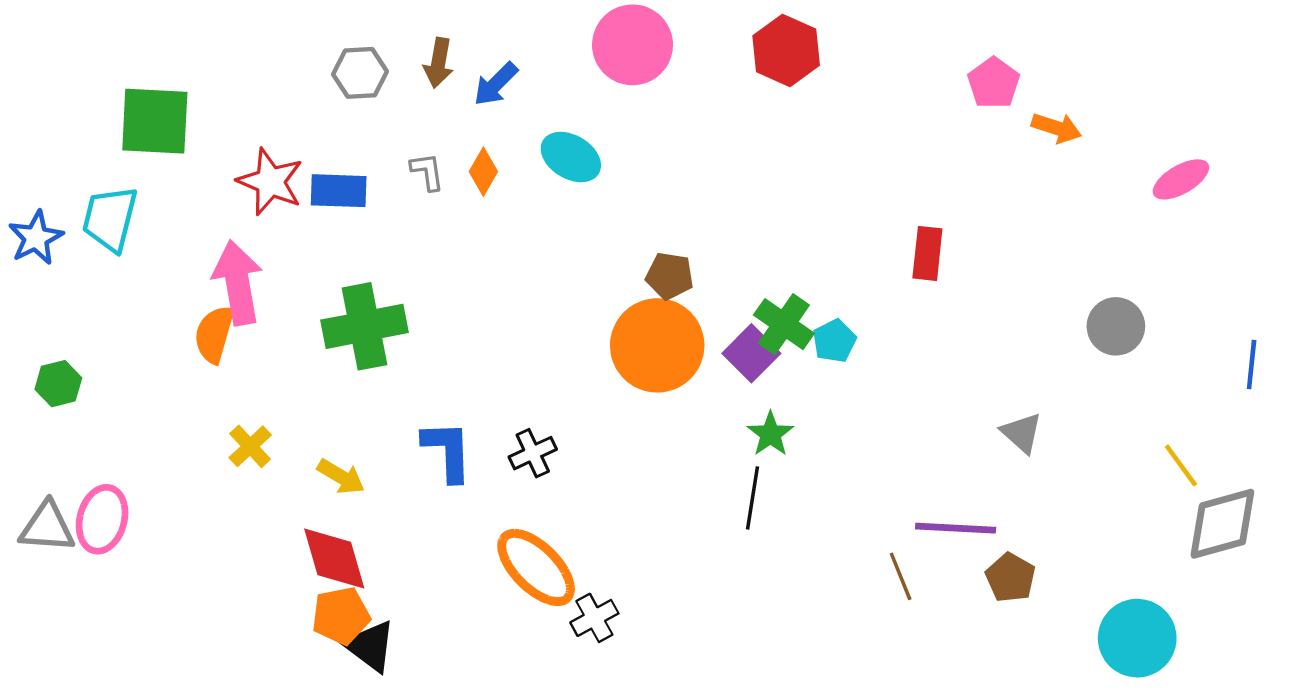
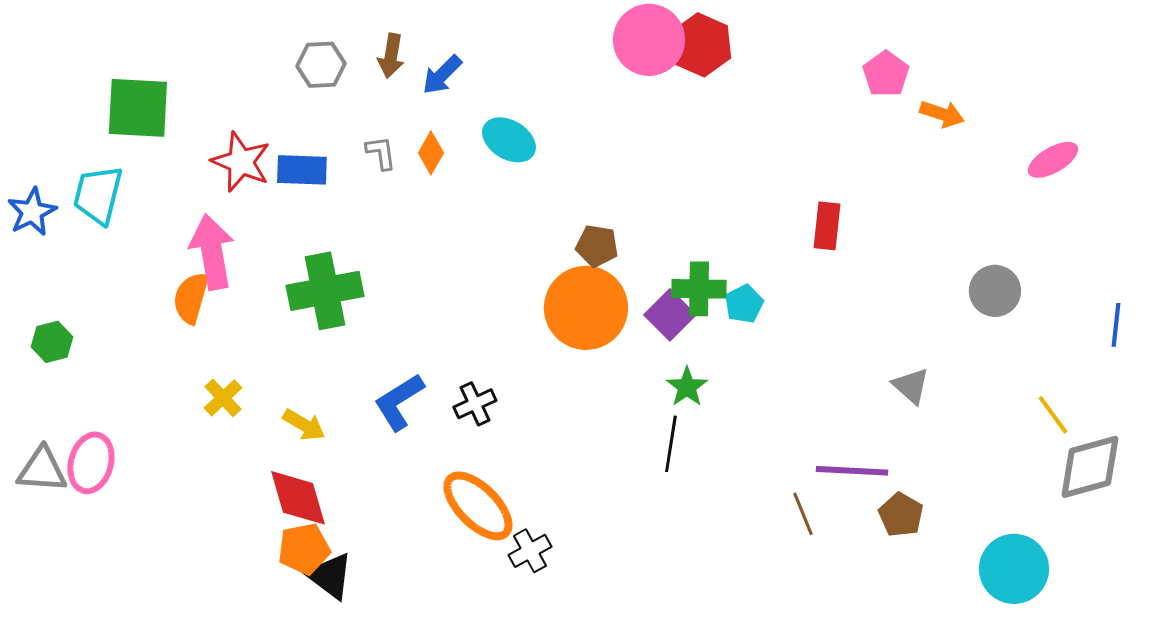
pink circle: (633, 45) -> (649, 40), moved
green cross: (784, 324) -> (699, 289), turned -34
blue L-shape: (447, 451) -> (399, 402), turned -120

